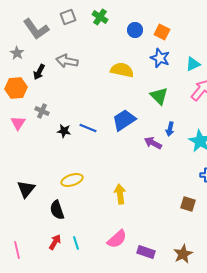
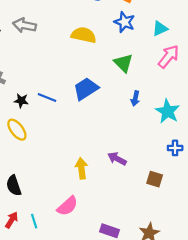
purple arrow: (153, 143) -> (117, 159), moved
yellow ellipse: (72, 180) -> (17, 130), moved, turned 70
pink semicircle: (117, 239) -> (67, 206), moved

